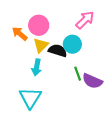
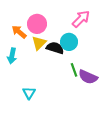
cyan arrow: (37, 67) -> (12, 56), moved
cyan triangle: (30, 98) -> (29, 93), size x0.6

